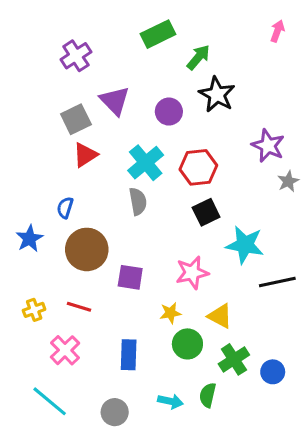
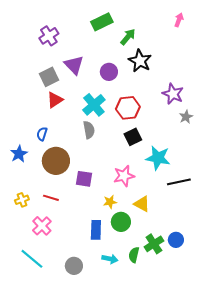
blue rectangle: (129, 355) -> (96, 230), moved
green cross: (234, 359) -> (154, 244), moved

